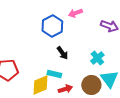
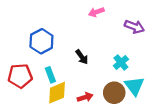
blue hexagon: (52, 26) -> (41, 41), moved
cyan rectangle: (54, 74) -> (50, 75), moved, turned 56

